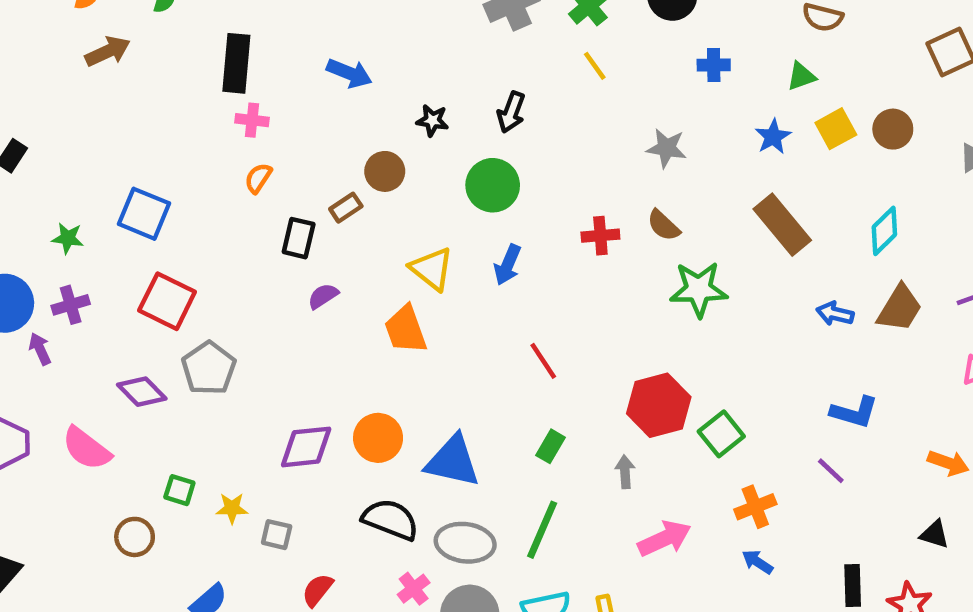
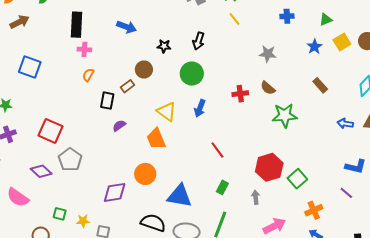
blue square: (144, 214) -> (30, 67), moved
brown rectangle: (782, 225) -> (320, 85), size x0.6
orange circle: (378, 438) -> (145, 174), moved

